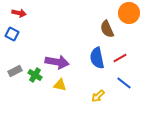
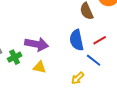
green cross: (35, 75) -> (15, 57), turned 32
blue line: (124, 83) -> (94, 60), moved

